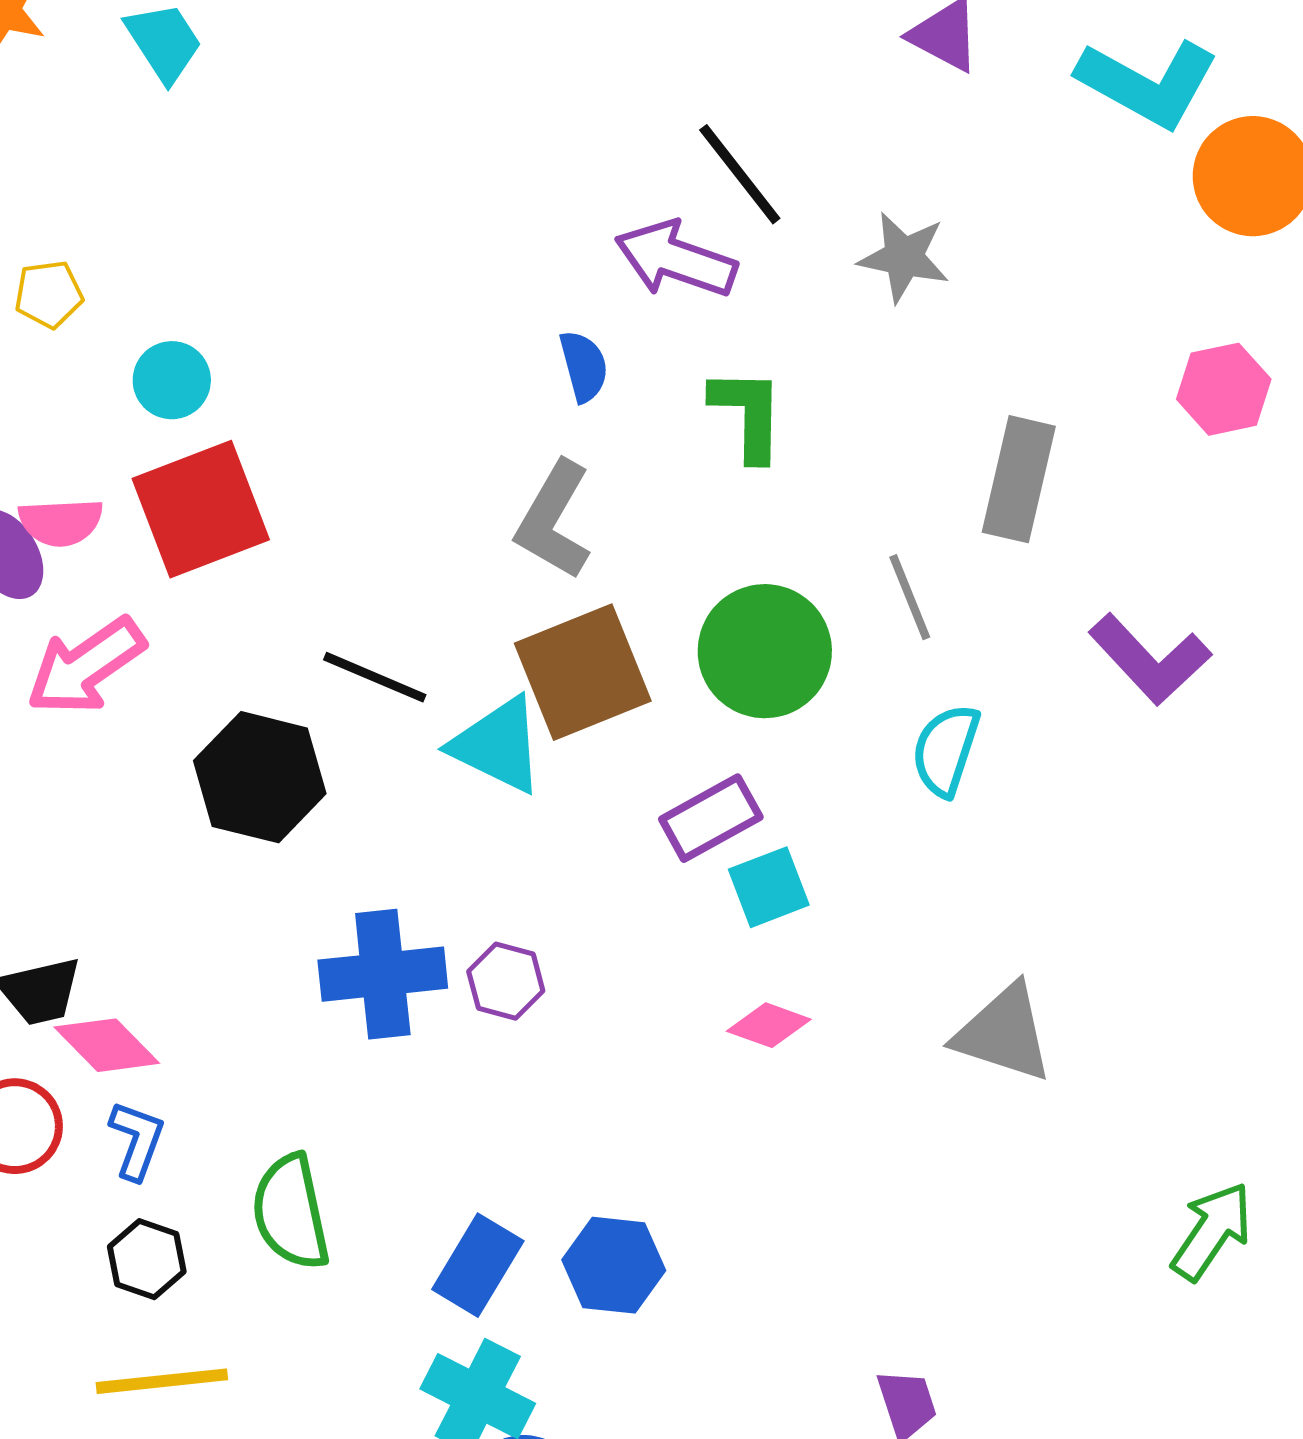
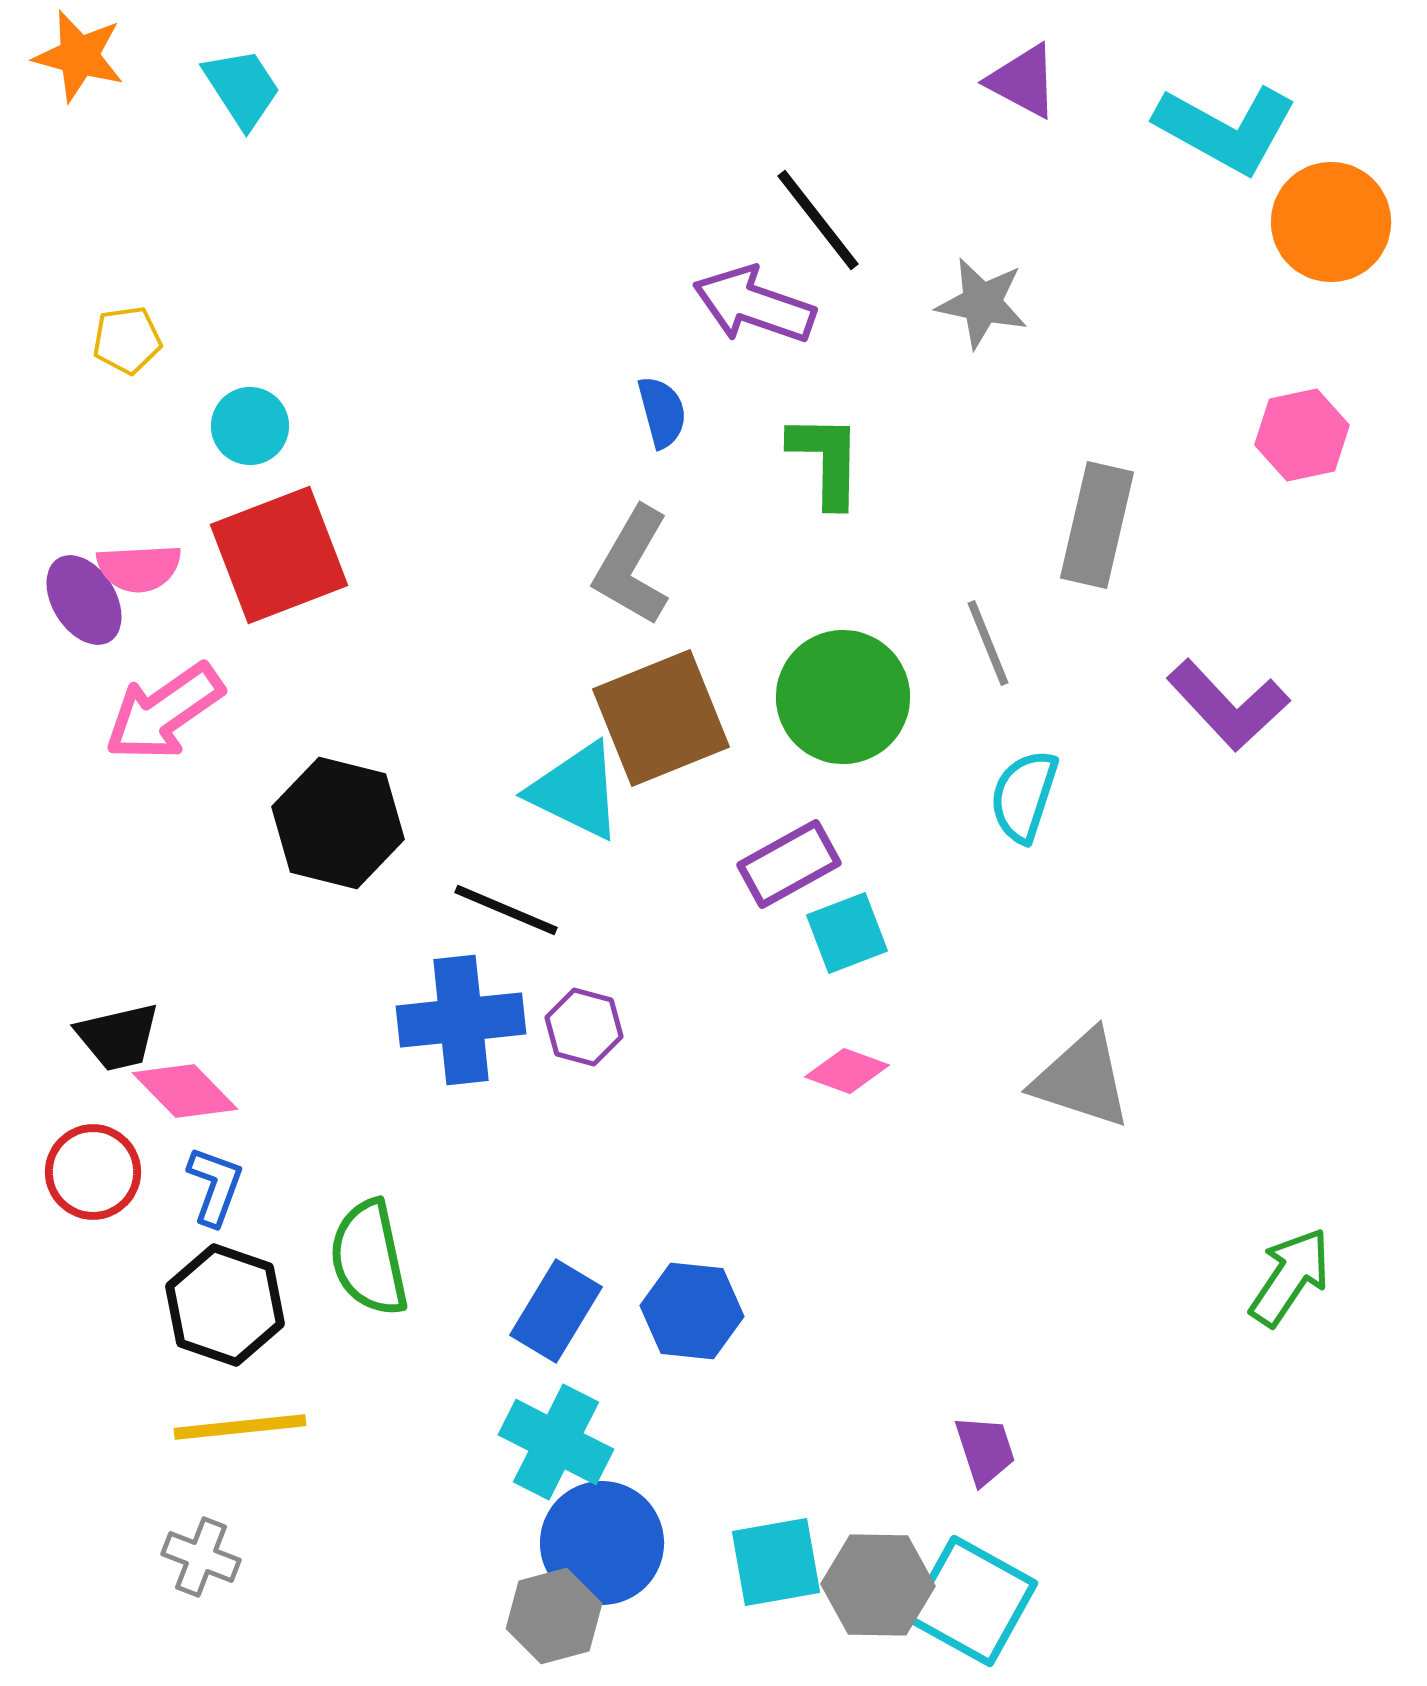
black line: (375, 677) -> (506, 910), moved
black hexagon: (147, 1259) -> (225, 1305), size x1.5

